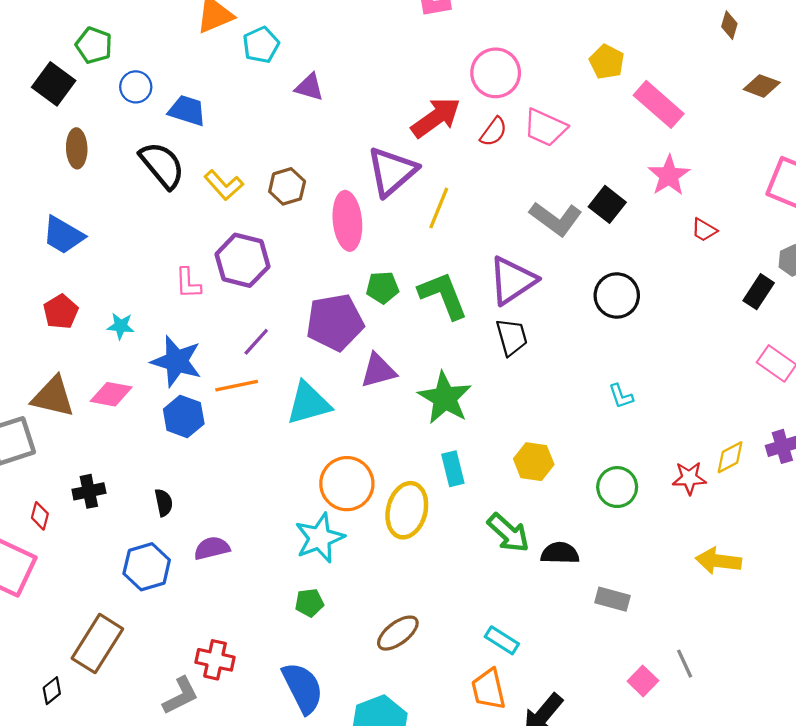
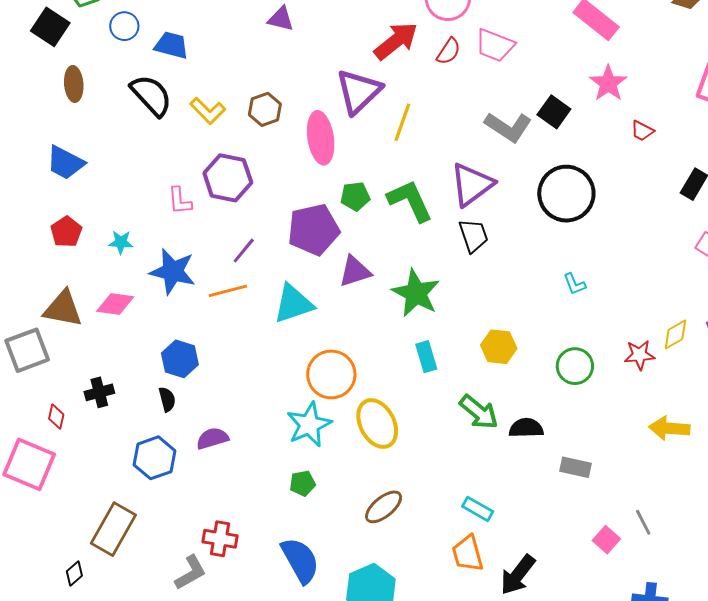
black circle: (617, 295) -> (566, 194), size x1.4
blue hexagon: (184, 416) -> (180, 359), moved
yellow ellipse: (407, 510) -> (377, 424), moved, turned -39

